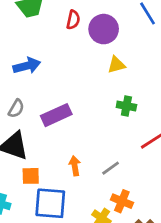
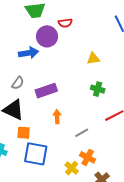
red semicircle: (73, 20) -> (65, 23), turned 64
purple circle: (104, 29) -> (47, 36), moved
orange arrow: (75, 166) -> (57, 117), moved

